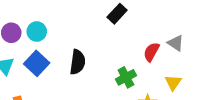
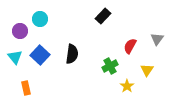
cyan circle: (37, 31) -> (40, 19), moved
gray triangle: (176, 43) -> (157, 39), moved, turned 32

